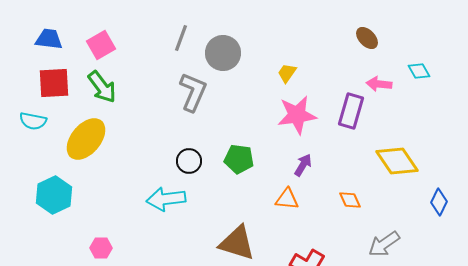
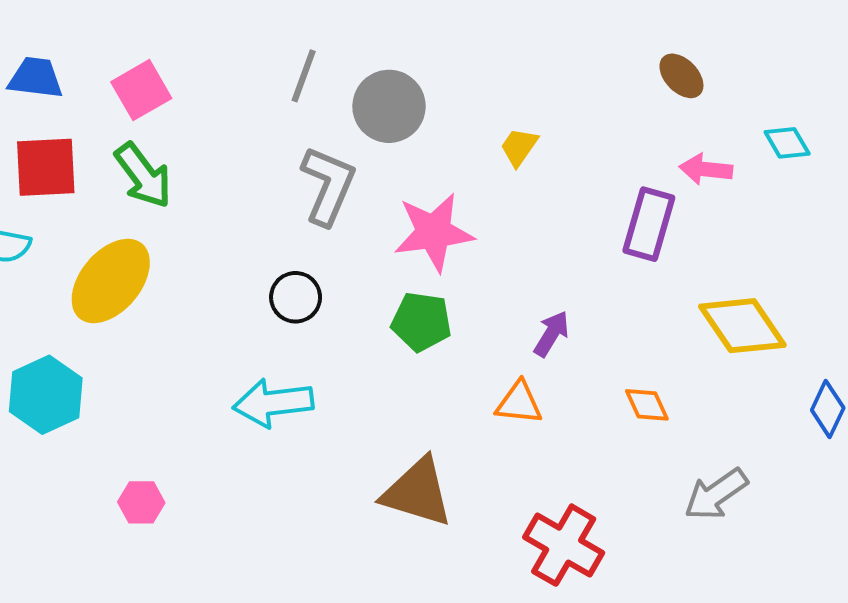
pink star: (297, 115) -> (434, 232), moved
black circle: (189, 161) -> (296, 297), moved

